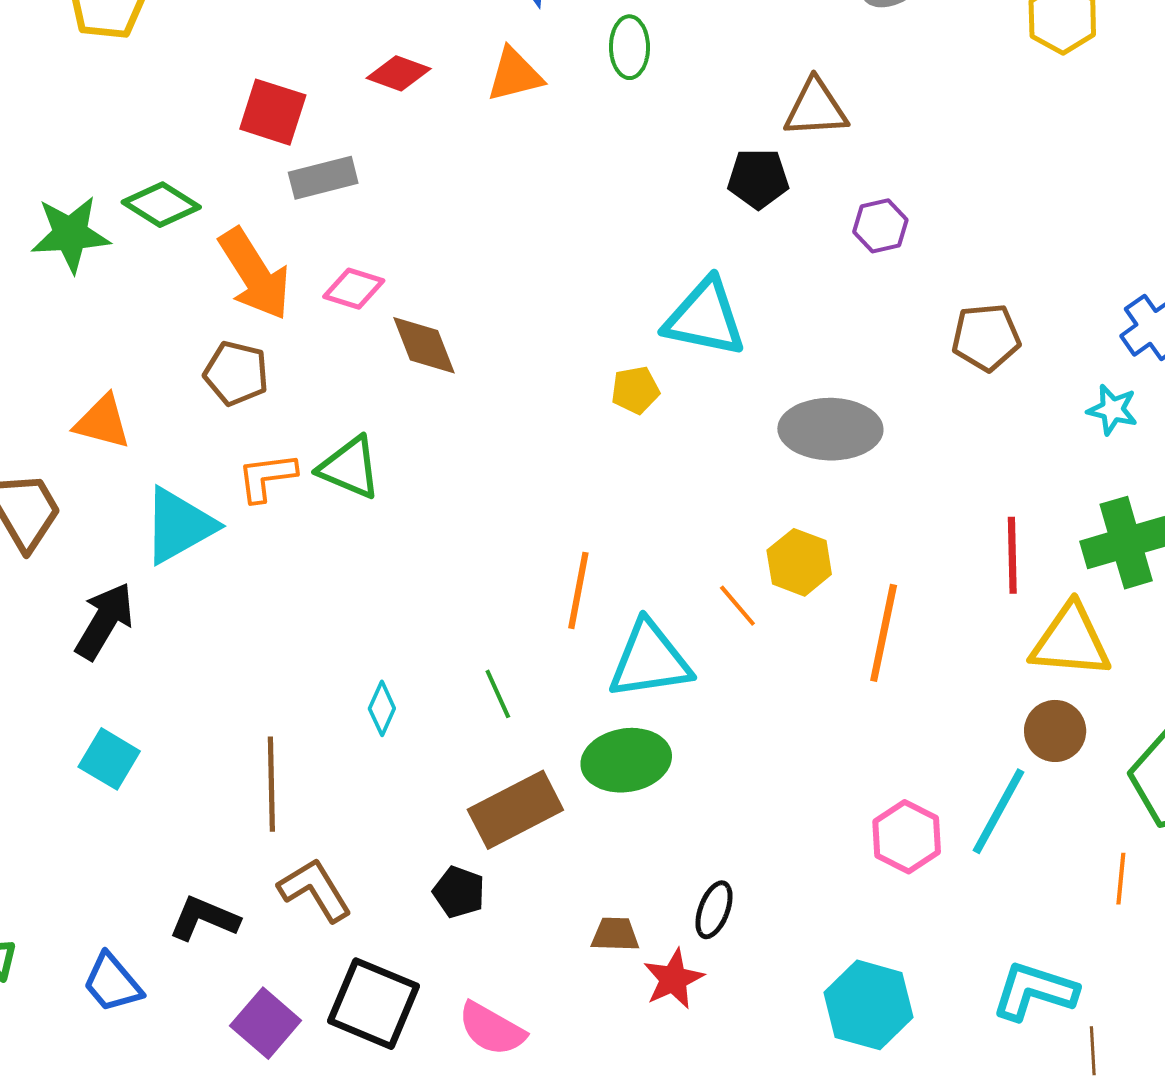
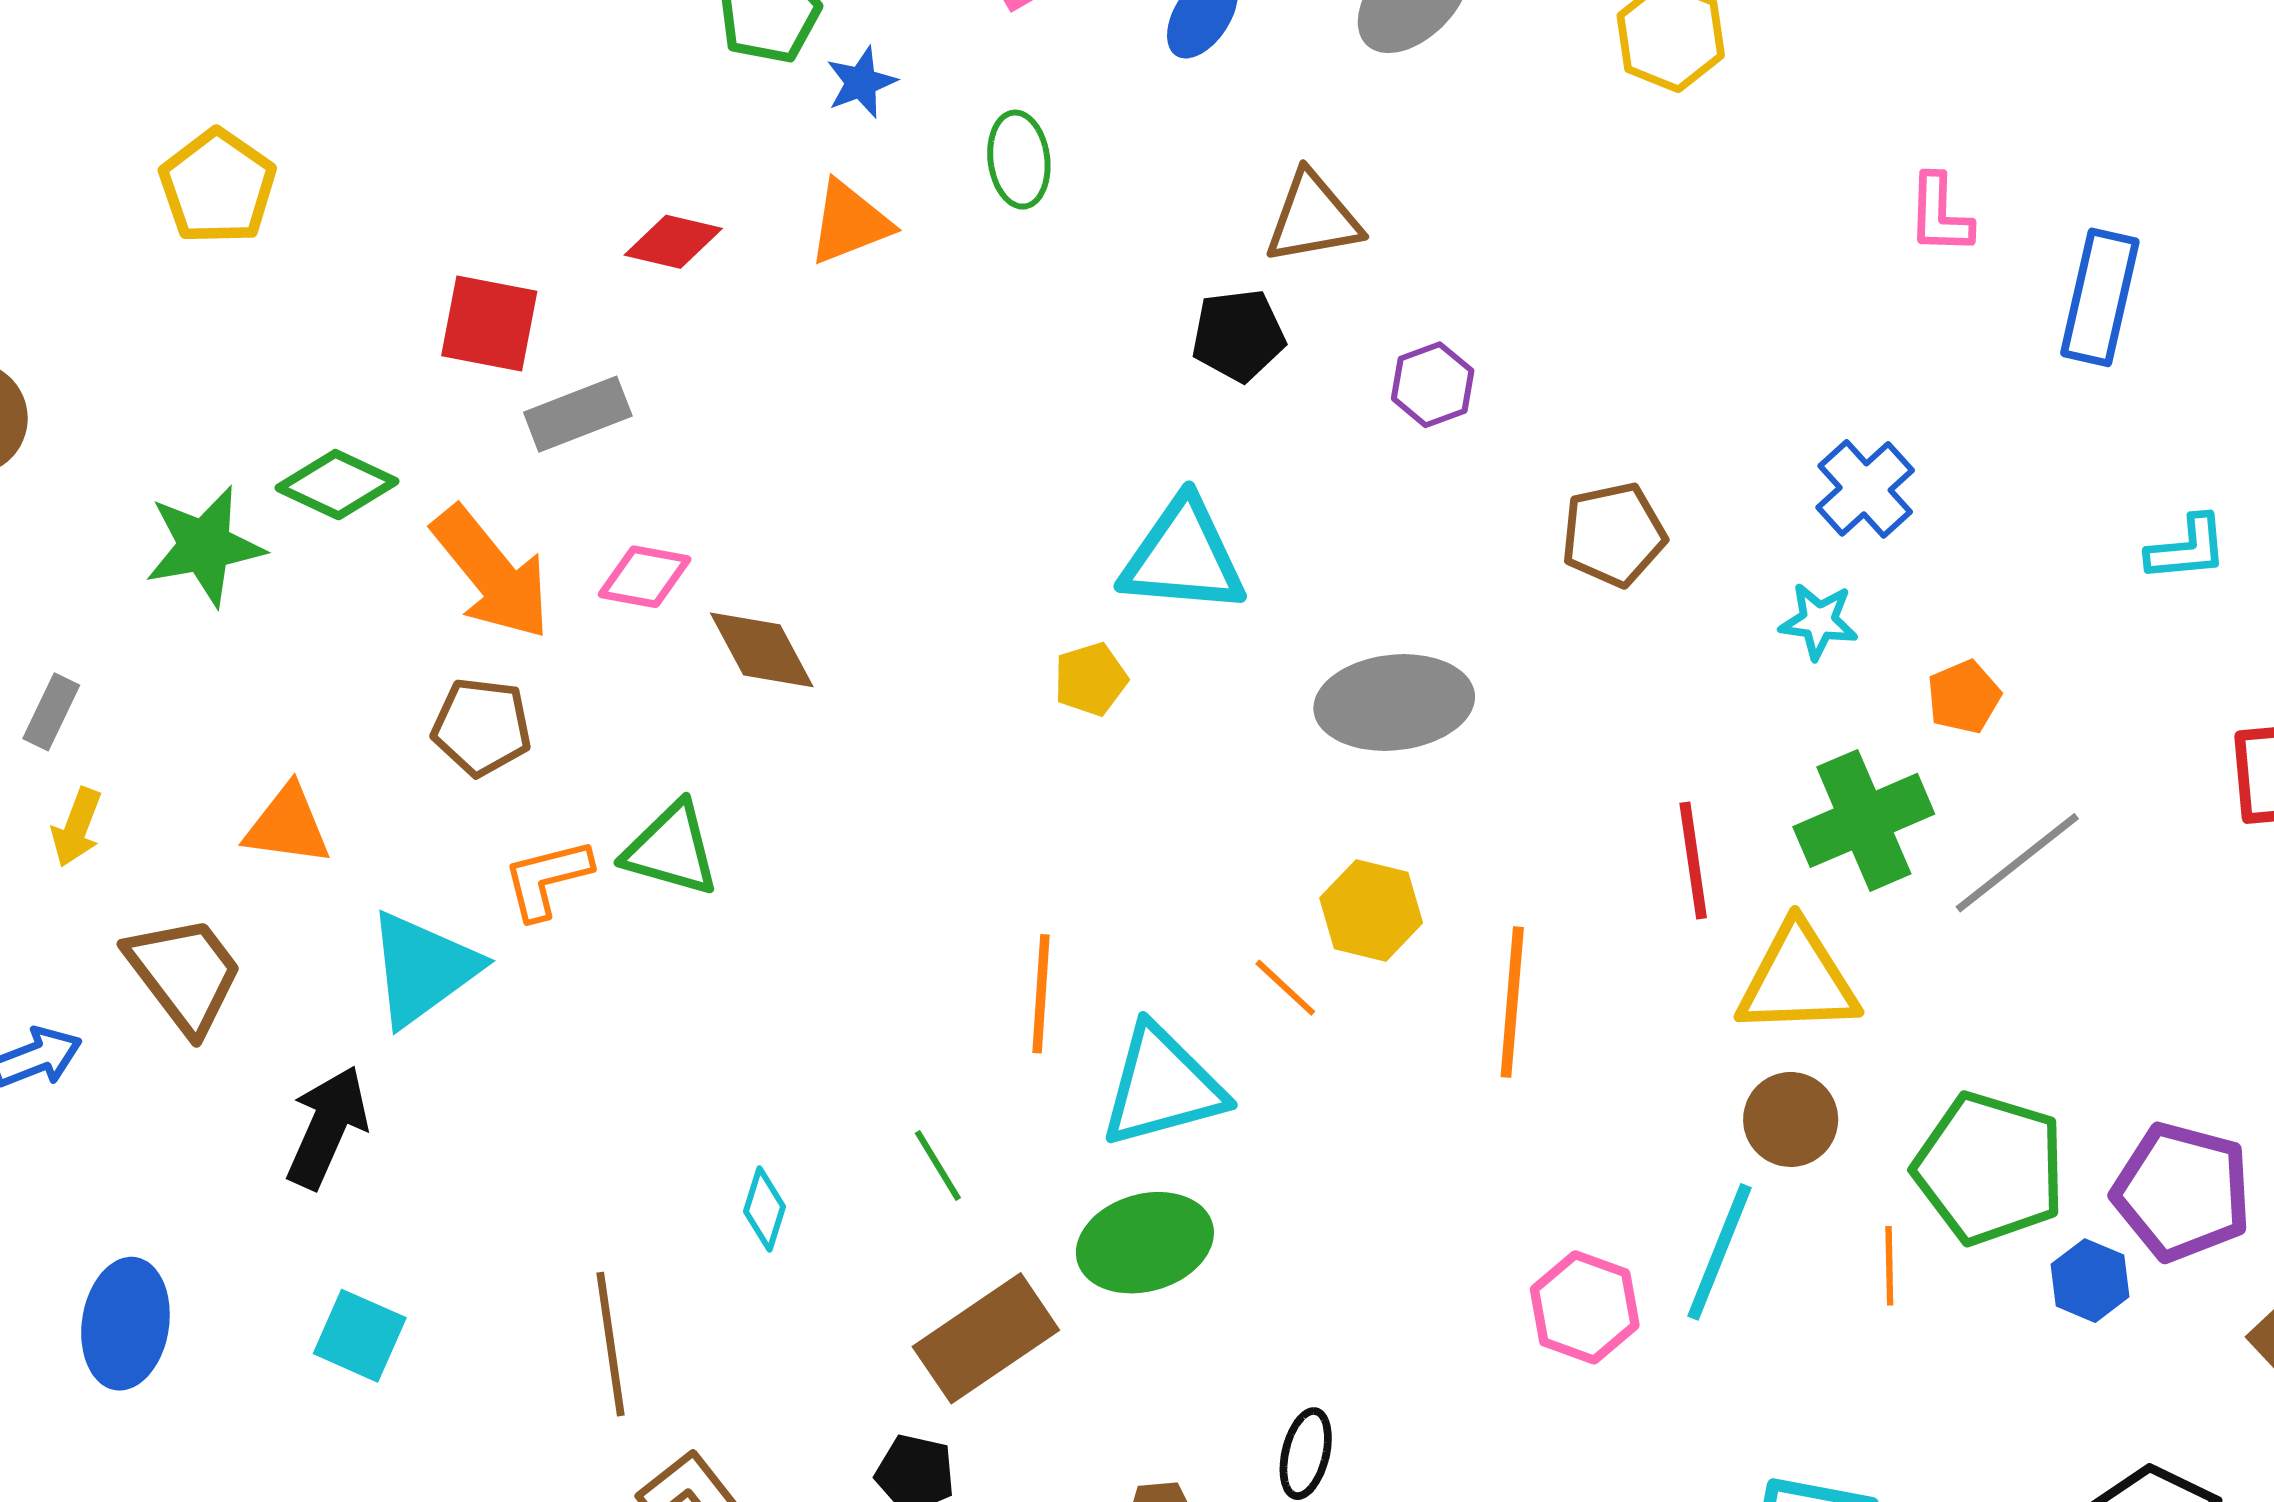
orange line: (1121, 879) -> (1889, 1266), moved

